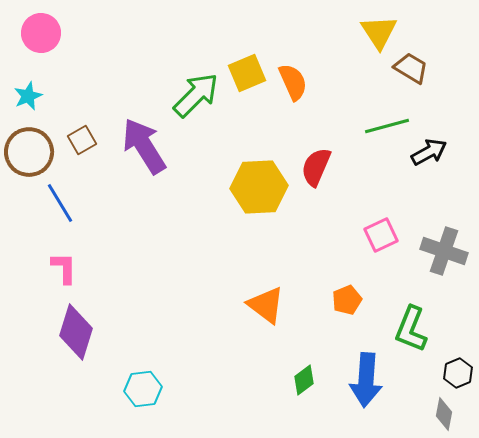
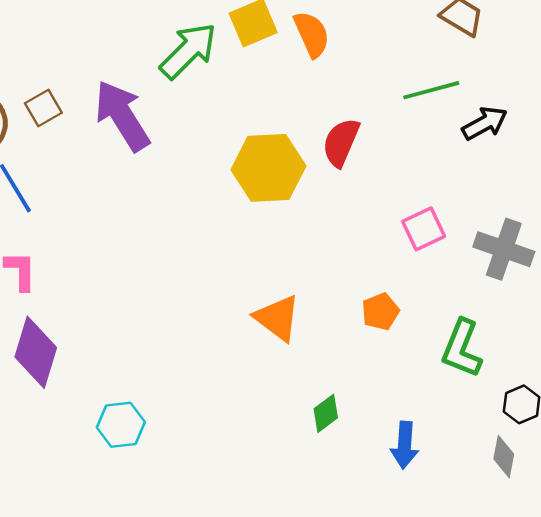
blue arrow: (366, 380) -> (405, 445), moved, size x0.7

